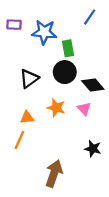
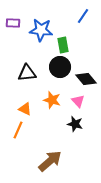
black triangle: (29, 79) -> (27, 73), turned 30
orange triangle: (27, 117) -> (25, 109), turned 32
black star: (93, 149) -> (75, 124), moved
brown arrow: (54, 174) -> (50, 161), turned 30

